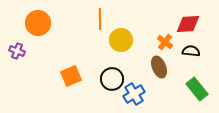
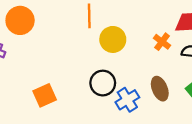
brown ellipse: (159, 67) -> (160, 89), moved
orange square: (71, 76) -> (45, 95), moved

